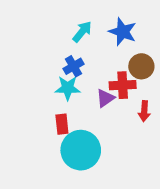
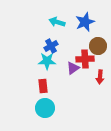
cyan arrow: (82, 32) -> (57, 22), turned -112
blue star: (123, 32) -> (85, 22), turned 30
cyan circle: (81, 150) -> (45, 108), moved, size x0.7

